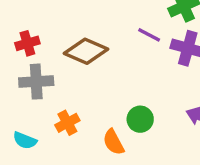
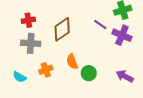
brown diamond: (86, 51) -> (62, 29), turned -65
orange semicircle: (113, 142) -> (72, 62), moved

